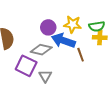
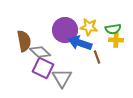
purple circle: (48, 27) -> (65, 30), size x1.6
gray diamond: (41, 50) -> (40, 52), moved, turned 30
gray triangle: (45, 76) -> (62, 78), size x1.5

